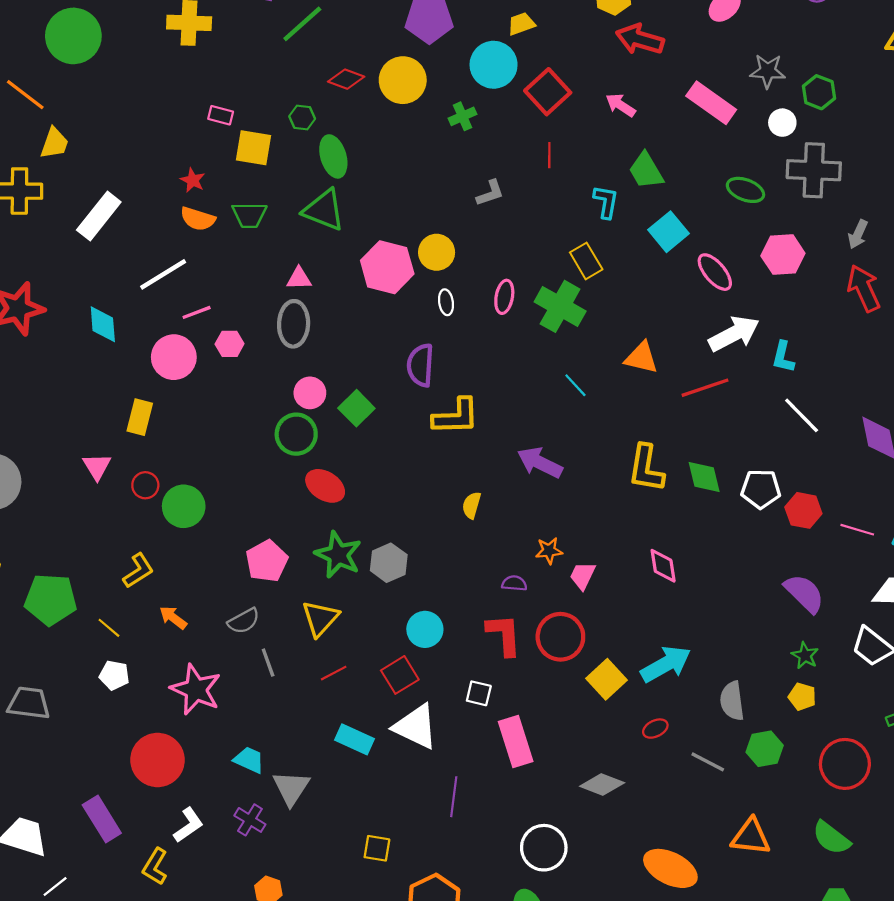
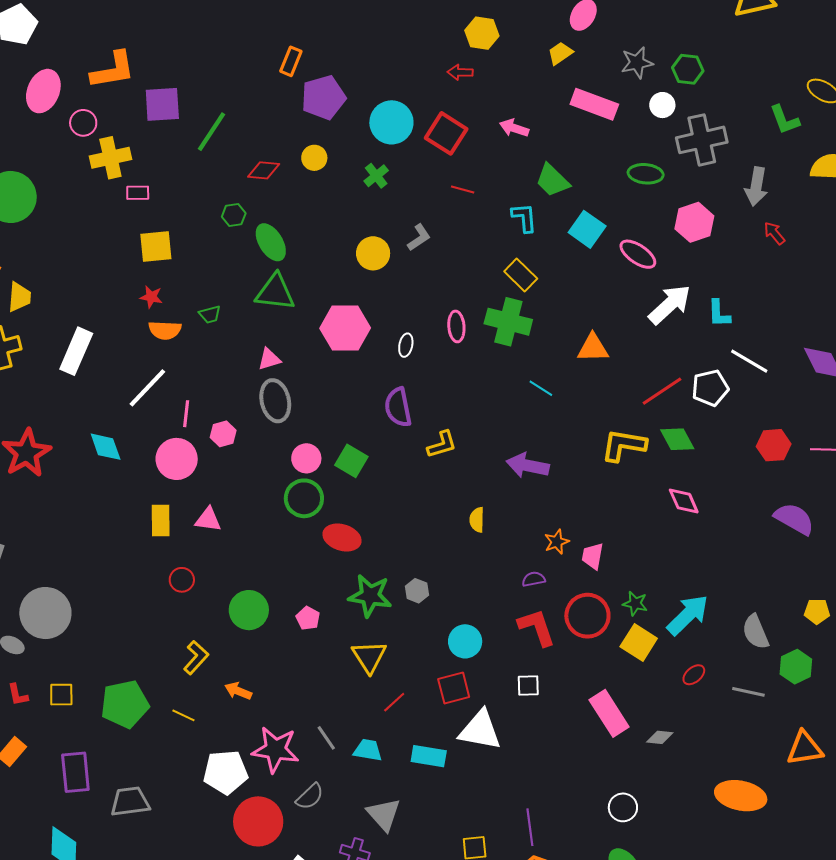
yellow trapezoid: (521, 24) -> (560, 53), moved
red arrow: (640, 39) -> (460, 72), moved, size x0.6
yellow circle: (403, 80) -> (314, 158), size x0.6
pink rectangle: (221, 115) -> (138, 193), moved
yellow square: (254, 148) -> (156, 246), moved
red line: (549, 155) -> (463, 189), turned -60
green trapezoid: (249, 215) -> (210, 314), size x0.7
gray arrow: (858, 234) -> (756, 186), size x1.4
yellow circle: (437, 252) -> (373, 253), moved
red arrow: (864, 288) -> (774, 233), size x0.6
white ellipse: (446, 302) -> (406, 345), turned 35
pink line: (197, 312) -> (186, 414), turned -48
red line: (705, 388) -> (662, 391), moved
yellow L-shape: (456, 417) -> (442, 445), size x0.7
pink triangle: (97, 467) -> (208, 520), moved, turned -36
yellow L-shape: (646, 468) -> (624, 445), turned 105
white pentagon: (761, 489) -> (710, 388), moved
green circle: (184, 506) -> (249, 610), moved
pink pentagon: (267, 561) -> (308, 618), size x0.6
gray hexagon: (389, 563) -> (417, 591), size x0.7
pink diamond: (663, 566) -> (684, 501), moved
gray semicircle: (244, 621) -> (310, 796), moved
green star: (805, 656) -> (635, 604), moved
gray line: (268, 663) -> (326, 738), moved
white pentagon: (114, 675) -> (226, 772), moved, size x1.6
red square: (400, 675) -> (454, 688), turned 32
pink rectangle: (516, 742) -> (609, 713), moved
cyan trapezoid: (249, 760) -> (368, 750), moved
gray diamond: (602, 785) -> (660, 737), size x0.7
purple line: (454, 797) -> (530, 827), moved
white circle: (544, 848) -> (623, 807), size x0.7

